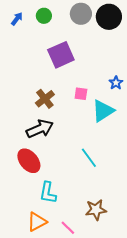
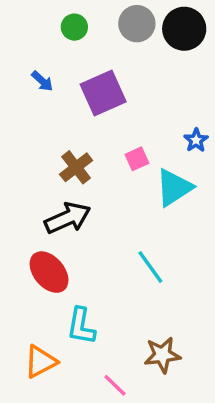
blue arrow: (17, 19) -> (42, 81), moved, turned 96
pink square: (81, 94) -> (137, 159), turned -32
orange triangle: (37, 222) -> (41, 362), moved

